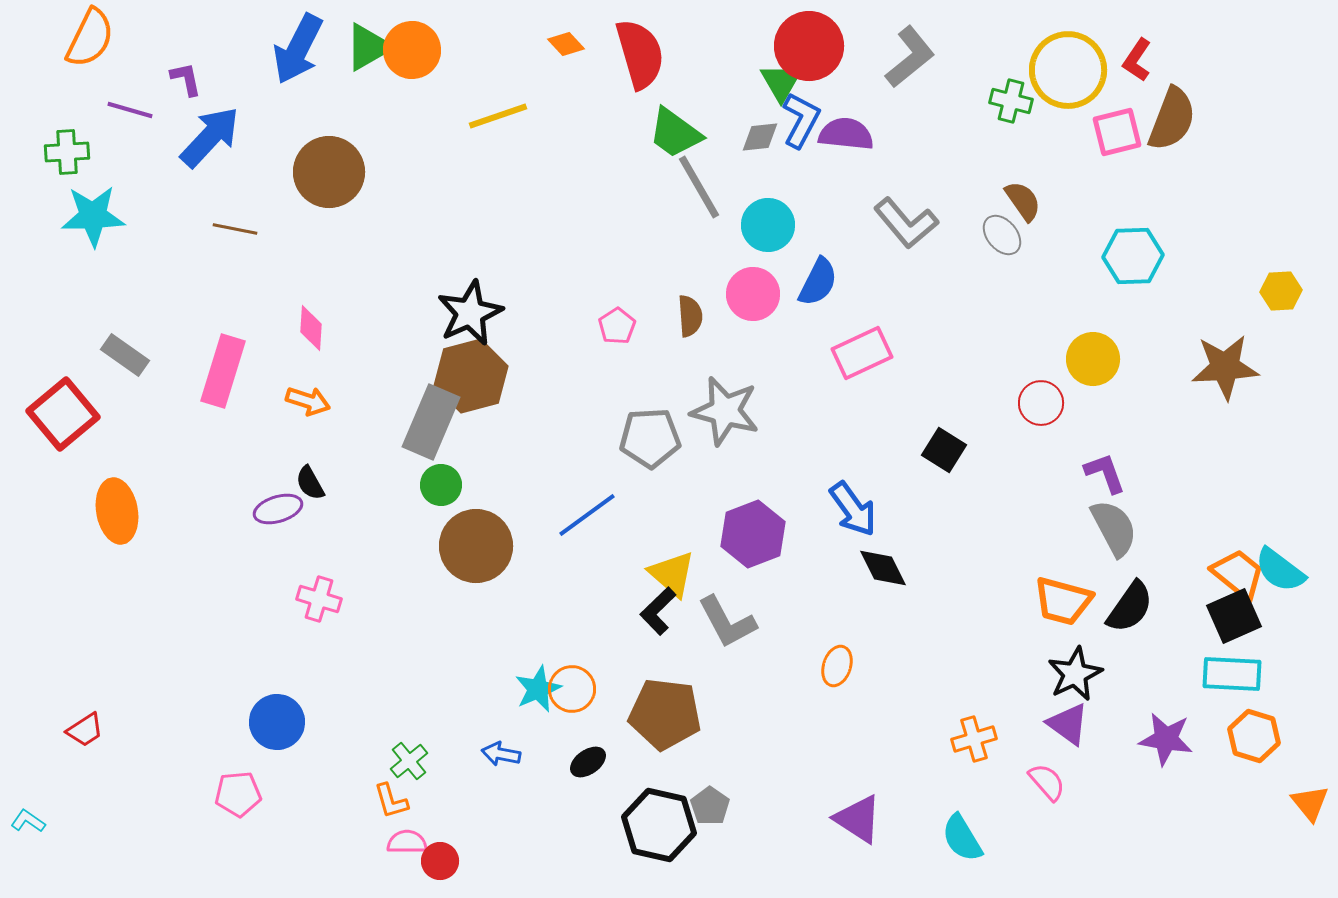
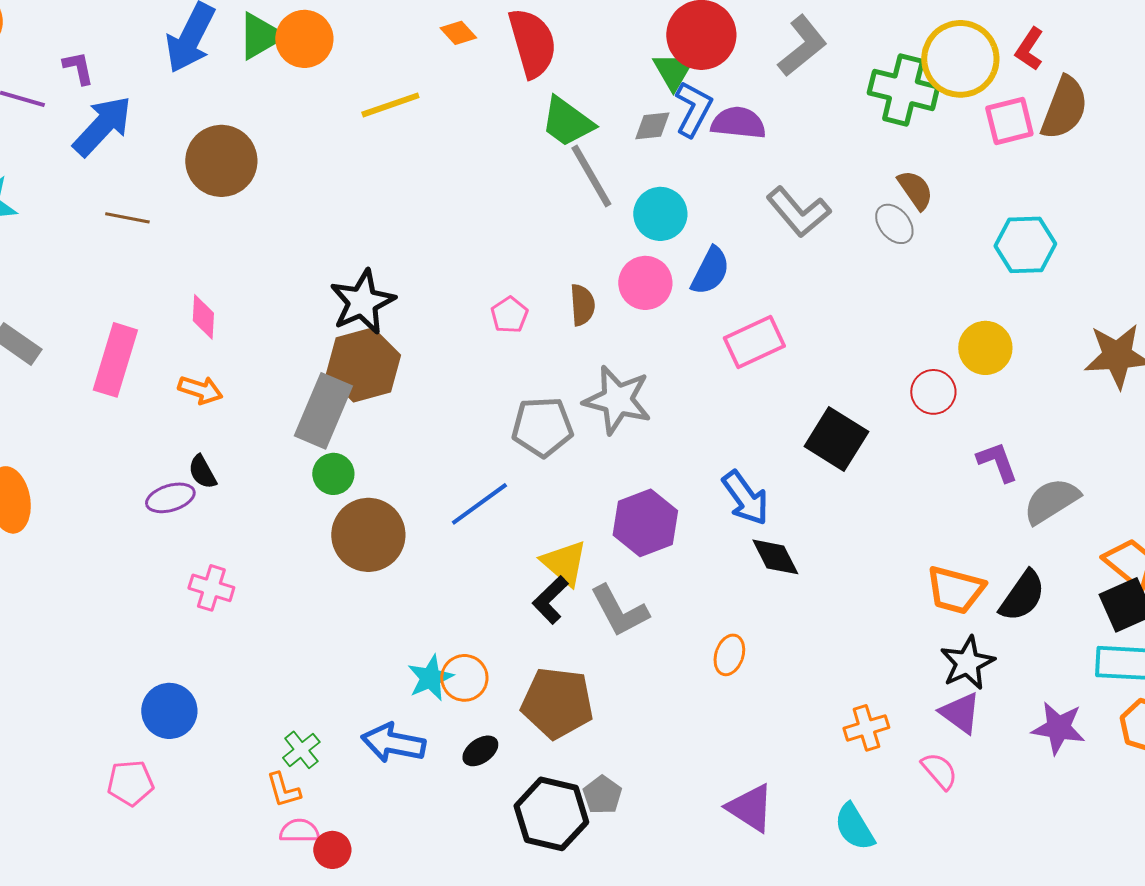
green cross: (1011, 101) -> (903, 90), size x1.6
black square: (944, 450) -> (836, 439), size x1.4
gray semicircle: (1114, 528) -> (1051, 501), moved, turned -94
blue arrow: (501, 754) -> (393, 743), size x1.6

